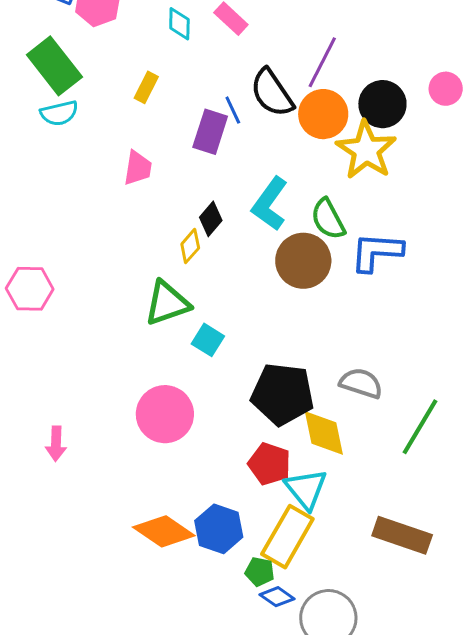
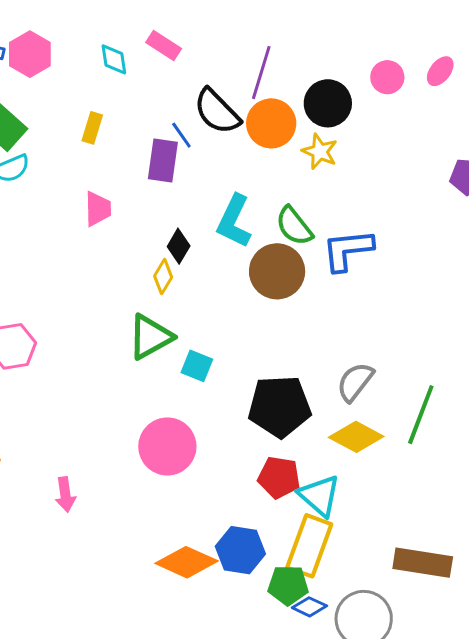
yellow star: (366, 150) -> (320, 152), size x0.6
gray semicircle: (361, 383) -> (355, 382), turned -60
yellow diamond: (324, 433) -> (356, 437), moved, turned -40
brown rectangle: (402, 535) -> (423, 563), moved
green pentagon: (260, 572) -> (288, 585), size x1.4

